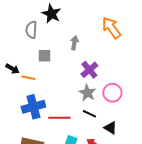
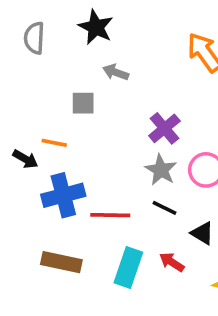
gray semicircle: (31, 30) -> (34, 38), moved
gray arrow: (74, 43) -> (116, 72), moved, turned -80
black arrow: (12, 69) -> (25, 159), moved

